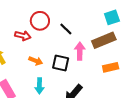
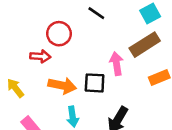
black line: (66, 29) -> (96, 13), moved
orange arrow: (36, 61) -> (62, 86), size x1.5

